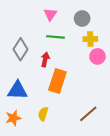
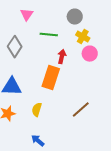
pink triangle: (50, 14) -> (27, 15), moved
yellow cross: (90, 39) -> (83, 37), turned 32
red arrow: (45, 60) -> (62, 57), moved

